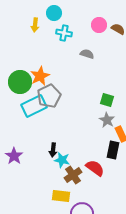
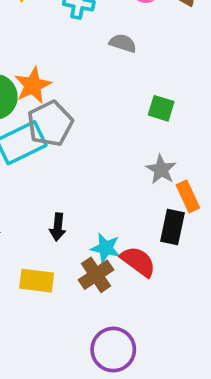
green square: (107, 100) -> (161, 108), moved
cyan star: (62, 160) -> (106, 248), moved
yellow rectangle: (61, 196) -> (37, 281), moved

